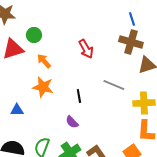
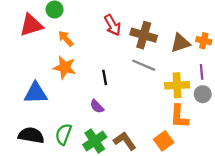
brown cross: (131, 42) -> (144, 35), moved
blue triangle: (17, 110) -> (36, 93), size x1.6

